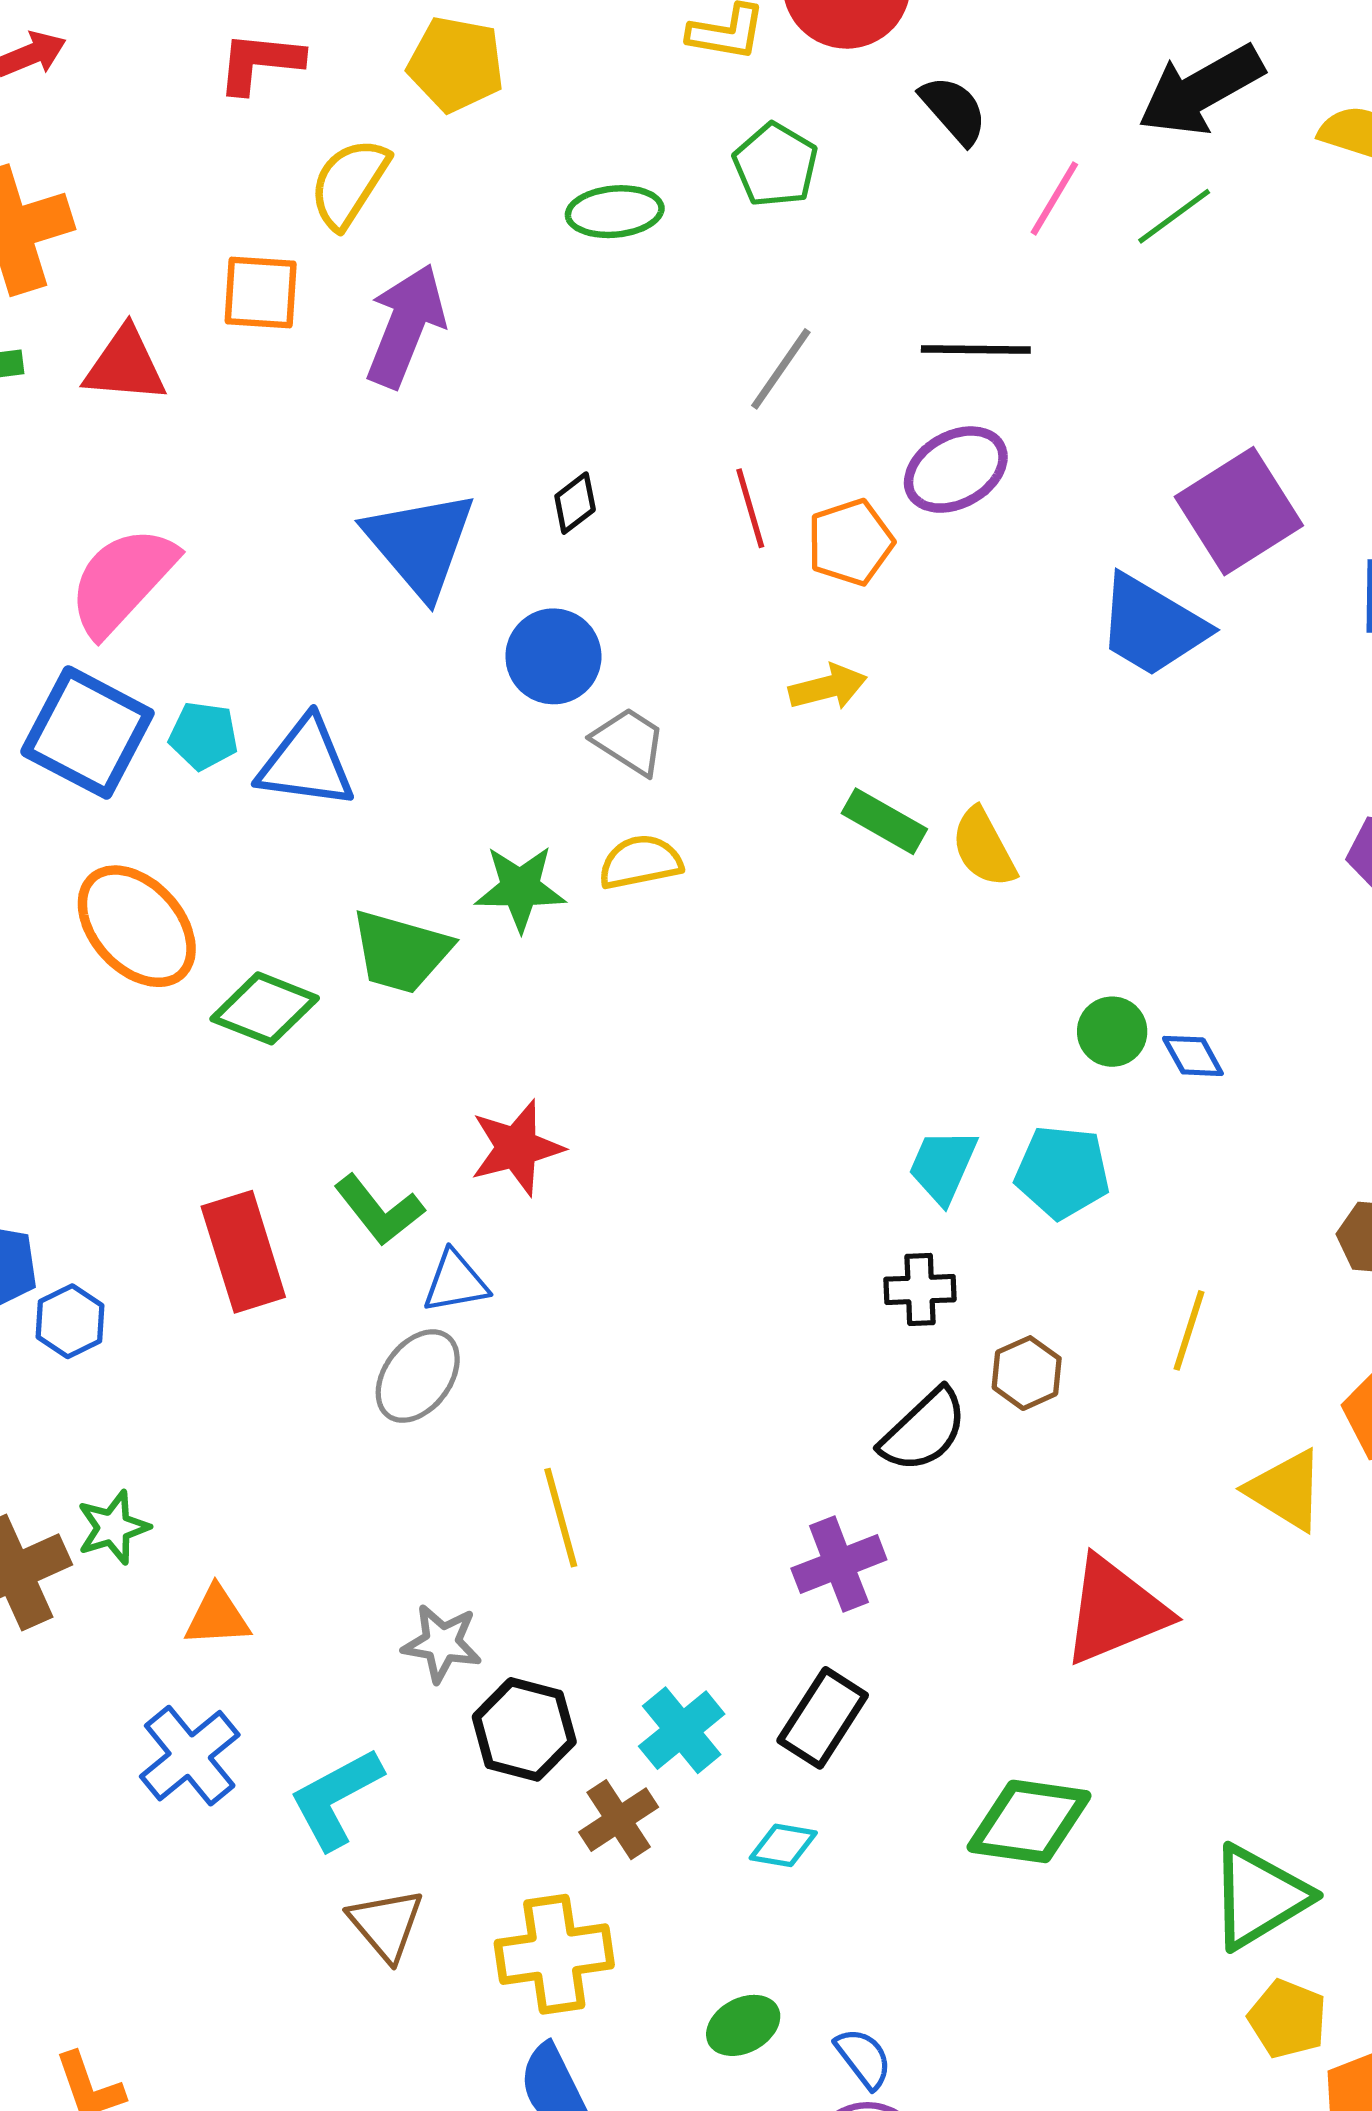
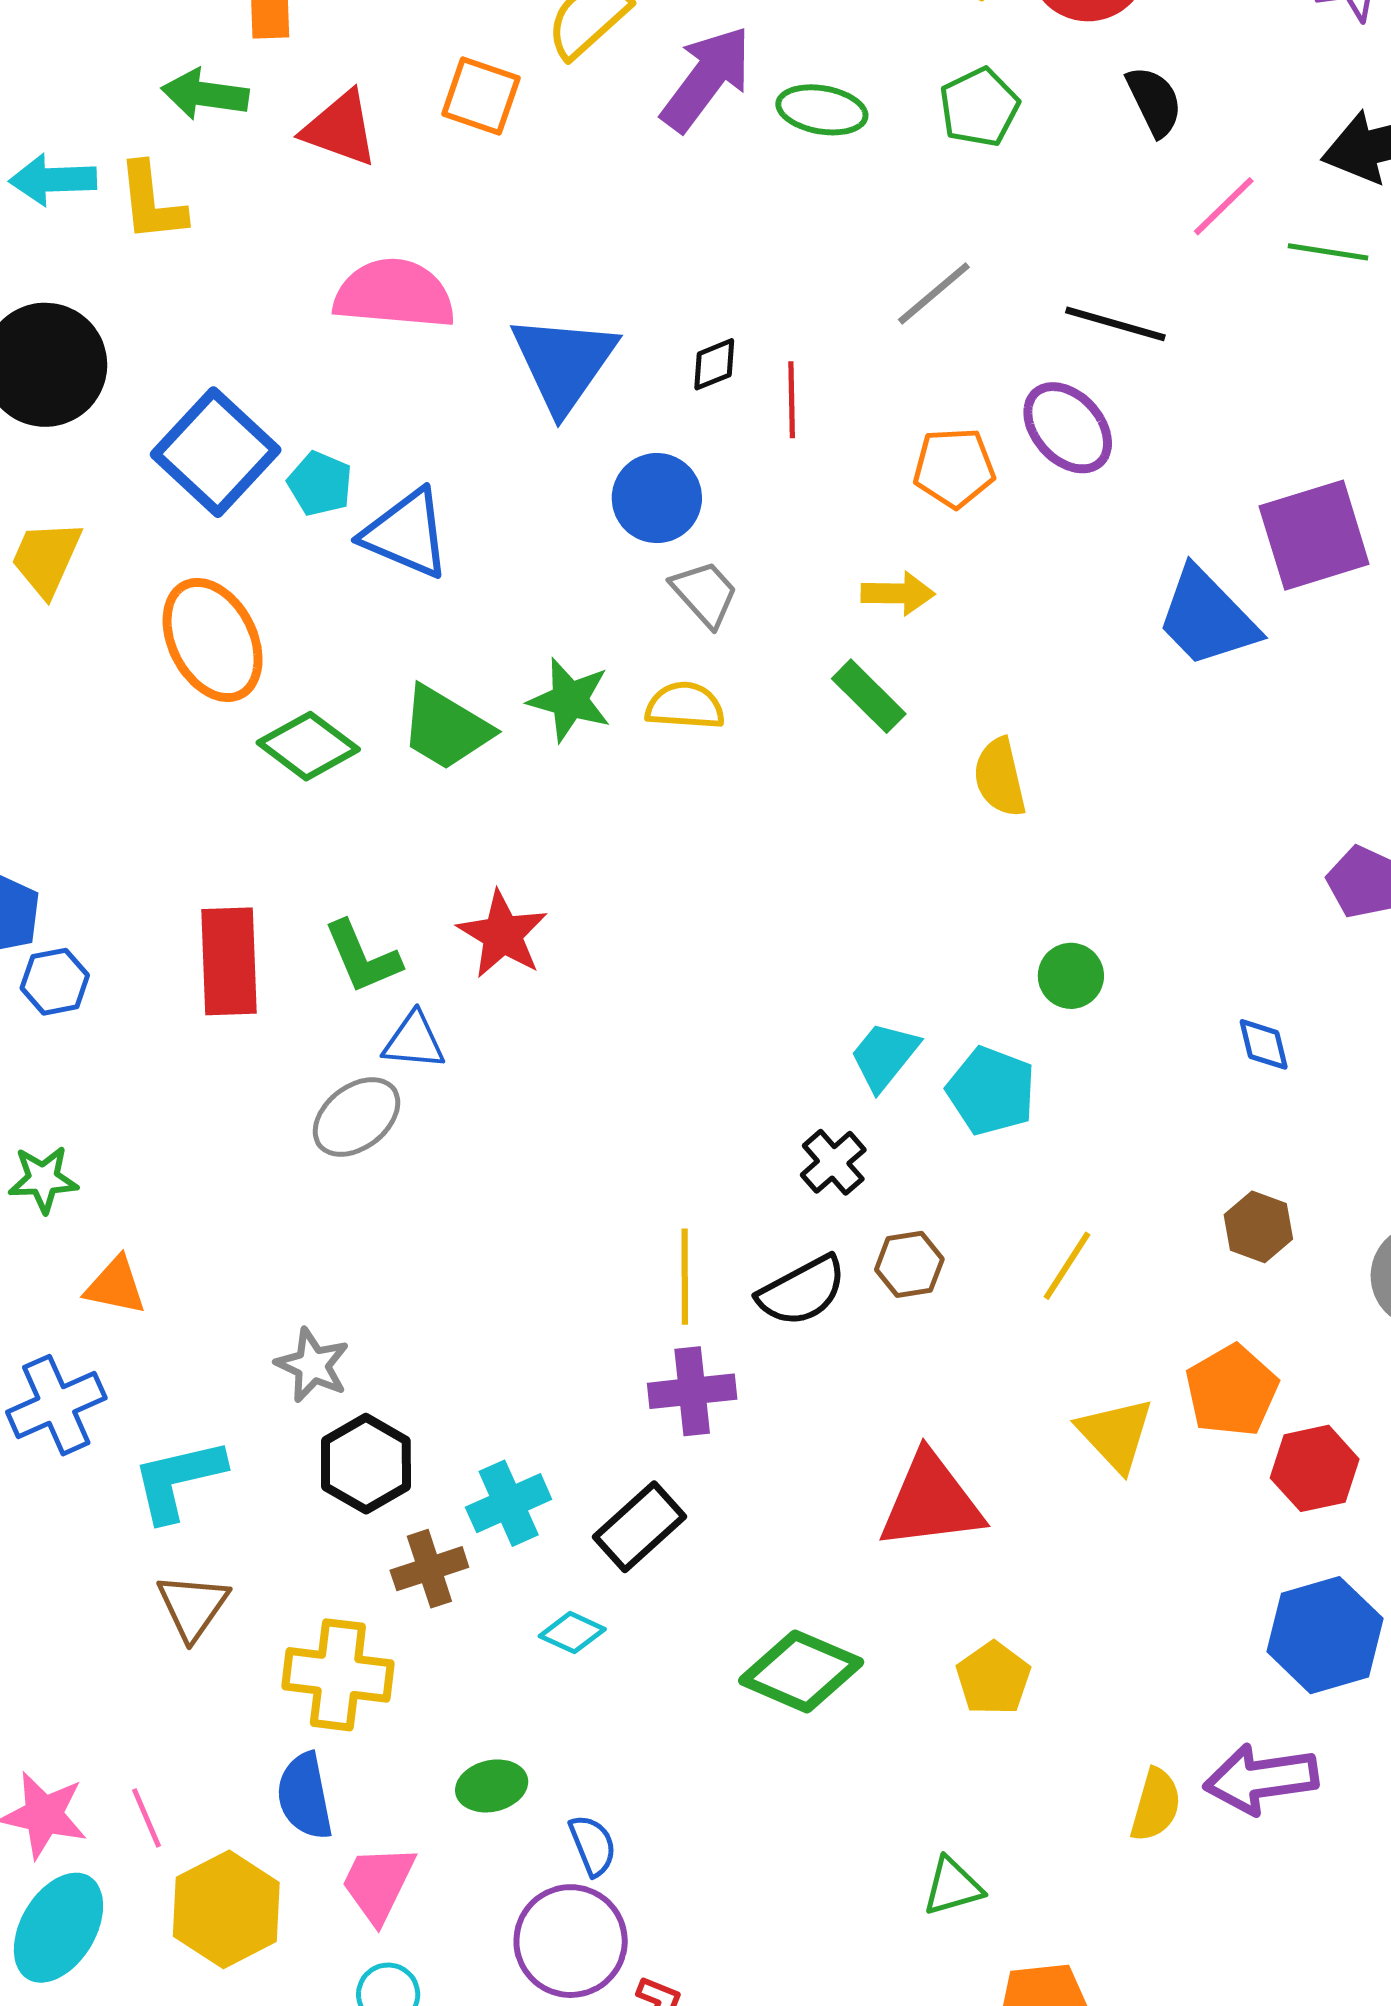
green line: (1174, 216) -> (1328, 252), turned 30
purple arrow: (406, 326) -> (706, 79), moved
purple ellipse: (956, 470) -> (1068, 428), turned 62
red line: (750, 508) -> (792, 400), moved
pink semicircle: (122, 581) -> (394, 294), moved, turned 37
green rectangle: (884, 821) -> (869, 696), moved
blue diamond: (1193, 1056) -> (1264, 1044), moved
red star: (517, 1148) -> (502, 934), turned 30
black cross: (920, 1289) -> (833, 1162), turned 36
yellow line: (561, 1518) -> (685, 1277), moved
green triangle: (1259, 1897) -> (953, 1886), moved, size x0.6
yellow pentagon: (1288, 2019) -> (993, 1678), moved

